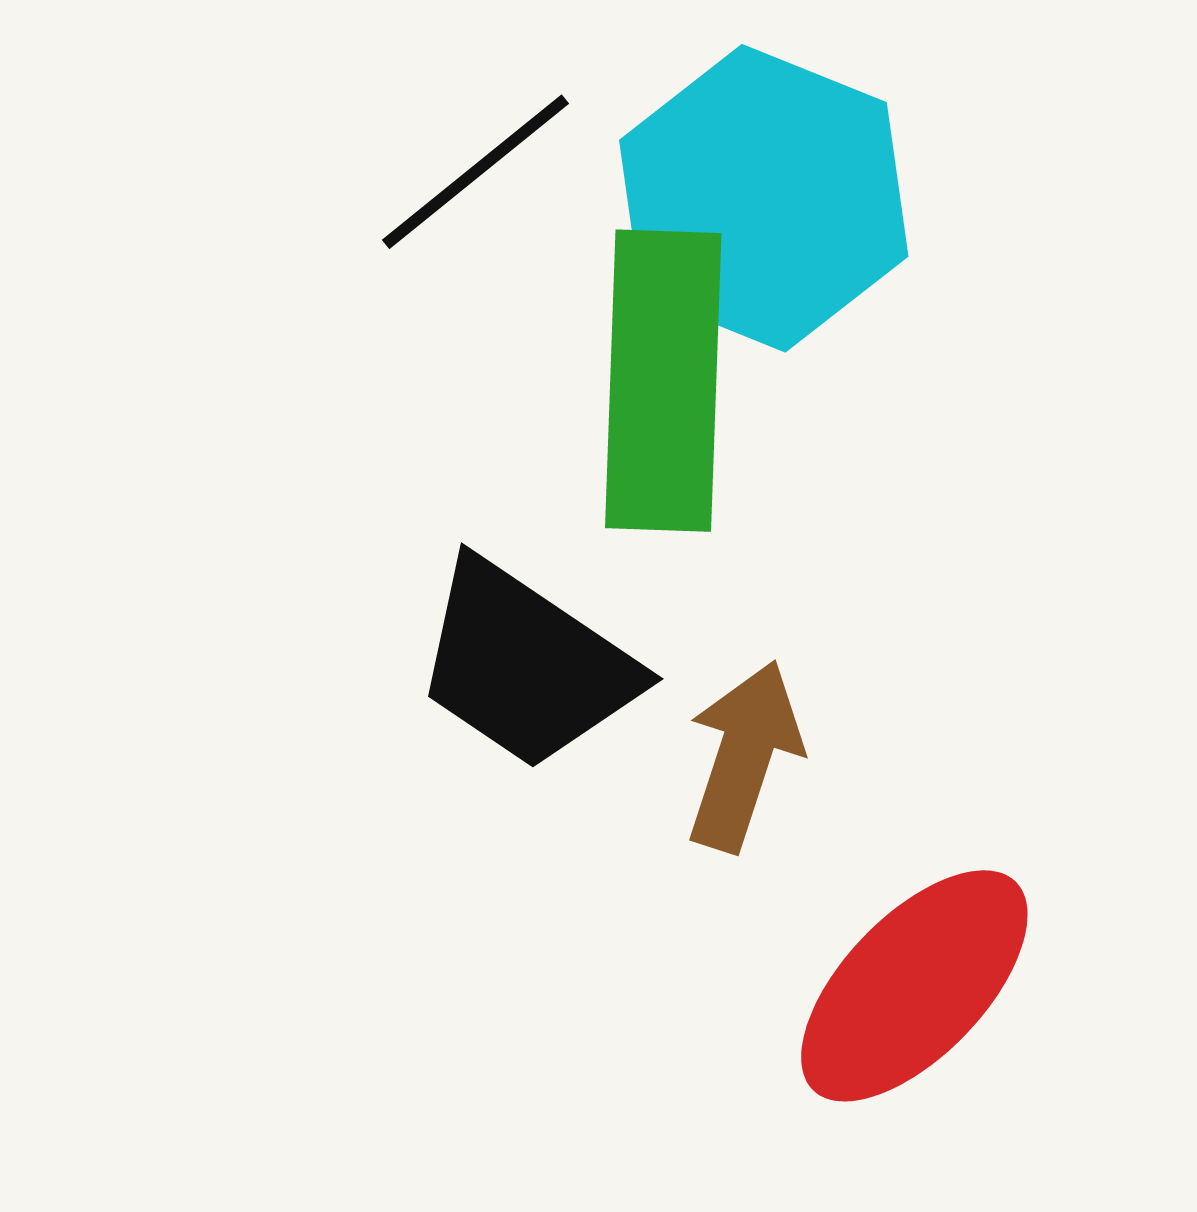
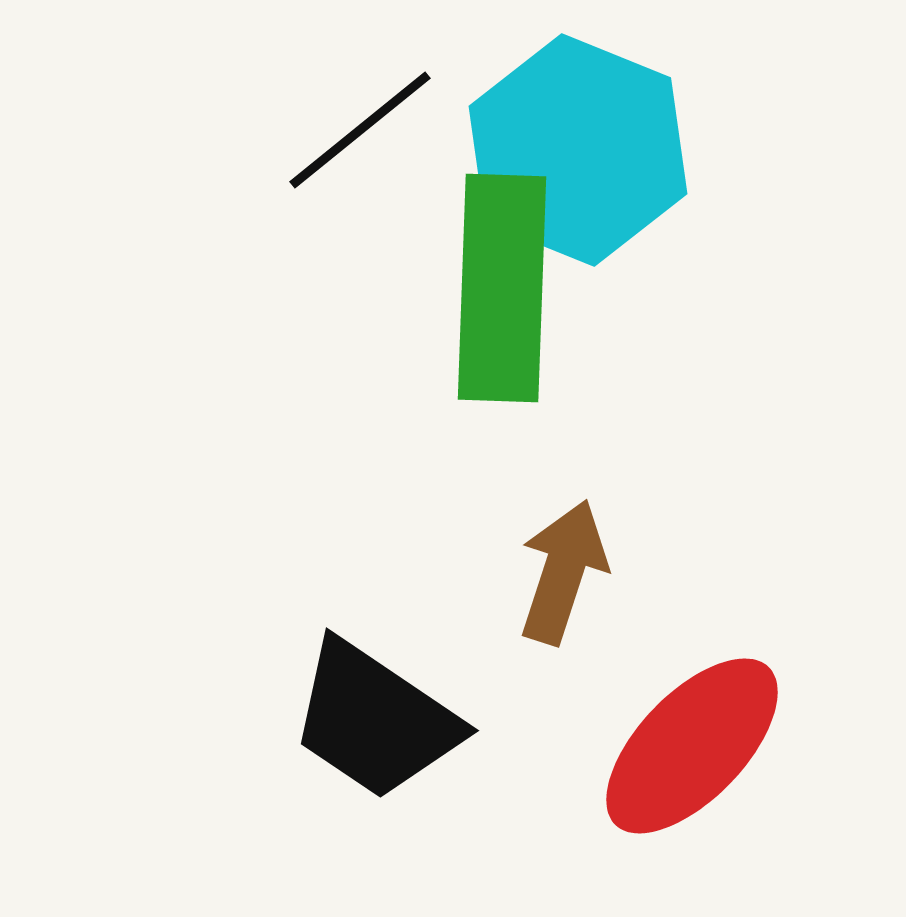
black trapezoid: (526, 665) -> (375, 720), moved

